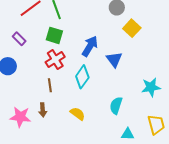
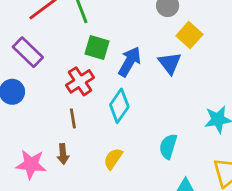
green square: (54, 35) -> (97, 47), moved
purple rectangle: (19, 39) -> (28, 52), size x1.5
blue triangle: (114, 59) -> (170, 63), moved
yellow semicircle: (78, 114) -> (113, 159), turned -91

